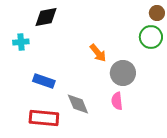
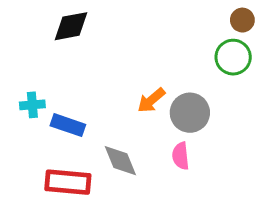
cyan cross: (21, 42) -> (32, 105), moved
orange arrow: (98, 53) -> (151, 100), moved, turned 90

